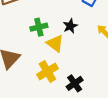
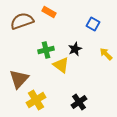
yellow cross: (47, 72) -> (36, 100), moved

